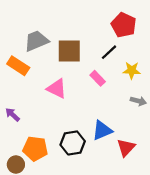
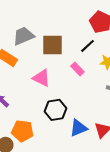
blue triangle: (102, 130) -> (78, 128), moved
black hexagon: (73, 143) -> (55, 110), moved

